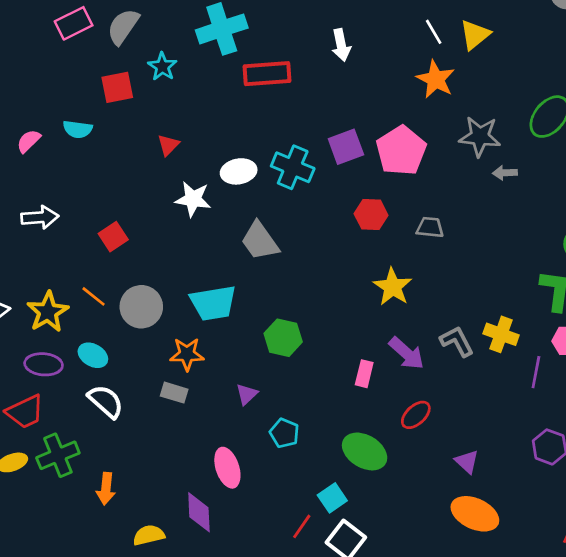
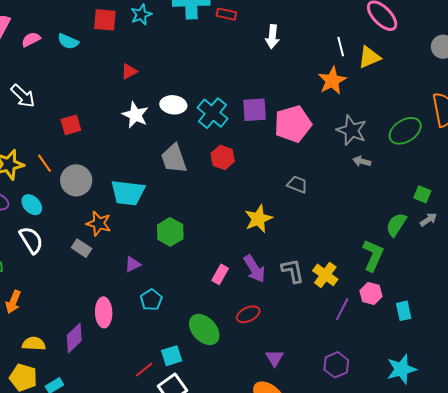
red rectangle: (267, 74) -> (226, 14), moved, size x0.6
red hexagon: (371, 215) -> (223, 157), moved
white arrow: (40, 217) -> (23, 96), turned 32
purple diamond: (199, 512) -> (74, 338), turned 32

